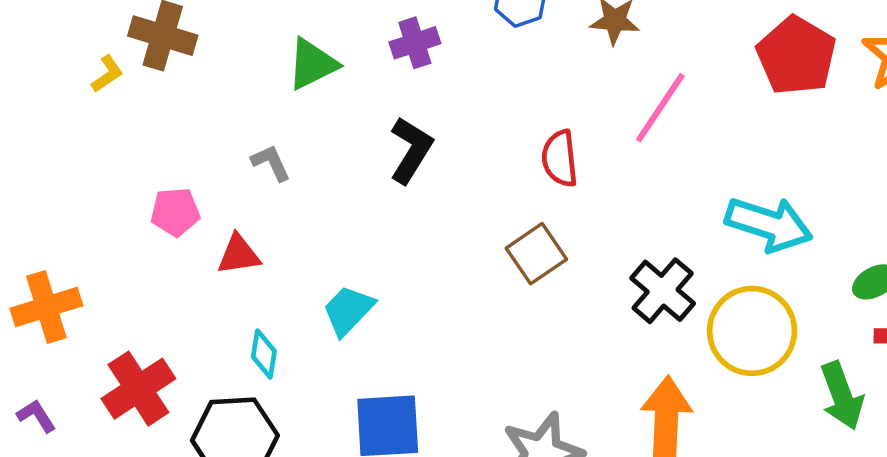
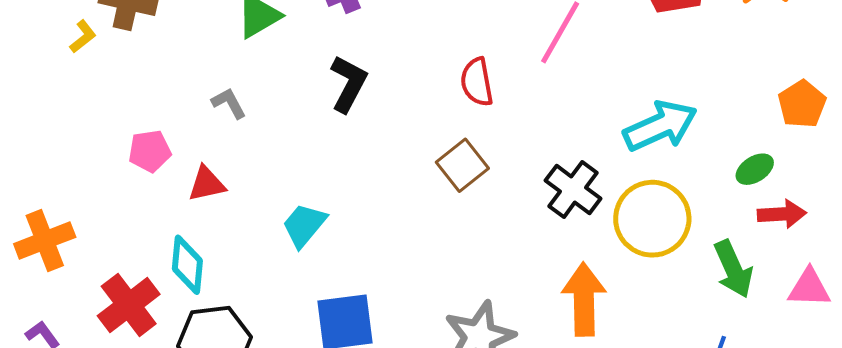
cyan arrow: (769, 224) -> (660, 126), turned -38
cyan diamond: (264, 354) -> (187, 265), moved, size x1.4

